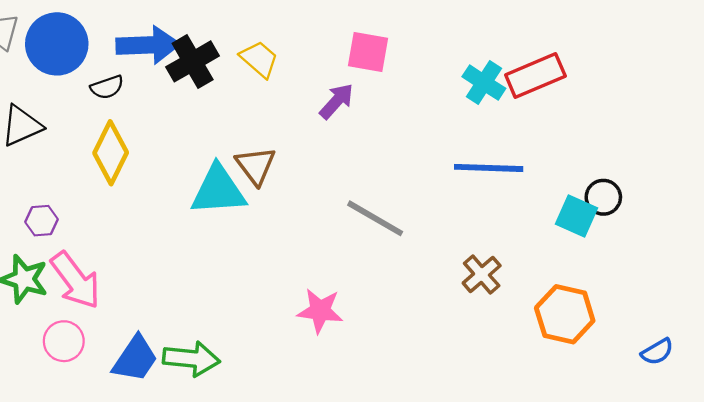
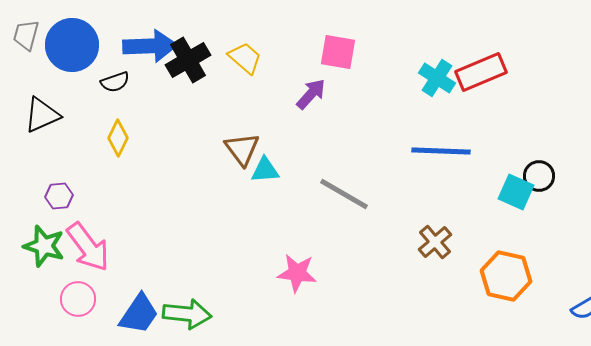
yellow diamond: (111, 153) -> (118, 138), size x0.7
cyan triangle: (218, 190) -> (265, 170), moved, size x0.6

